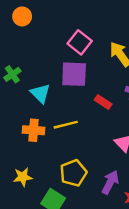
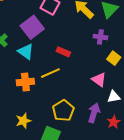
purple square: (74, 74) -> (32, 27), moved, turned -30
red rectangle: (103, 102) -> (63, 52), moved

